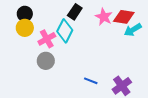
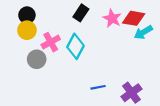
cyan diamond: (65, 31) -> (75, 46), moved
gray circle: (46, 61) -> (37, 59), moved
blue line: (91, 81) -> (98, 87), turned -32

